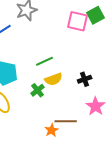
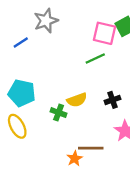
green line: (45, 61) -> (95, 59), moved
green cross: (38, 90) -> (59, 113), turned -32

